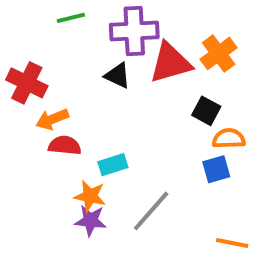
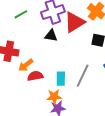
cyan rectangle: (113, 165) -> (61, 79), turned -56
gray line: (151, 211) -> (83, 76), moved

